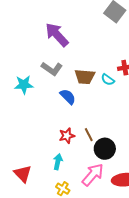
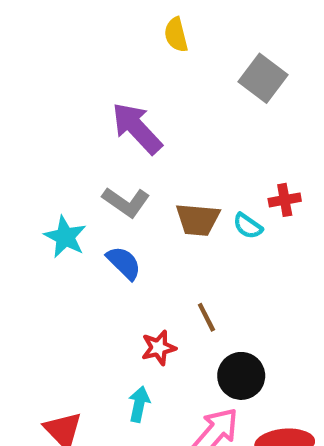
cyan star: (24, 85) -> (65, 237), turned 30
blue semicircle: (68, 97) -> (124, 263), moved
brown line: (89, 135) -> (206, 317), moved

